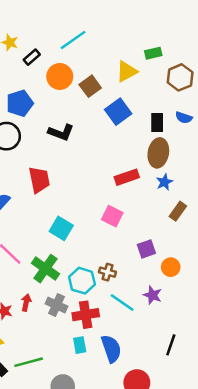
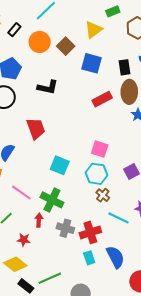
blue square: (118, 112) -> (91, 63), turned -30
red rectangle: (127, 177) -> (102, 99), moved
brown cross: (107, 272) -> (103, 195), turned 32
cyan hexagon: (82, 281) -> (96, 174), moved
red arrow: (26, 303) -> (39, 220), moved

